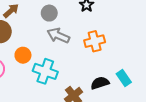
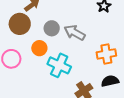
gray circle: (49, 13) -> (52, 28), moved
orange cross: (95, 41) -> (106, 54), moved

